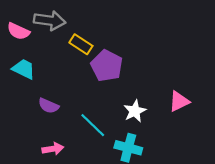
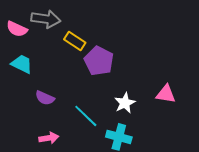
pink triangle: (179, 101) -> (166, 94), turned 35

